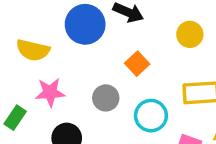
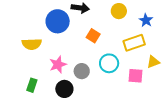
pink star: (50, 92) -> (58, 64), moved
gray circle: (106, 98) -> (82, 71), moved

